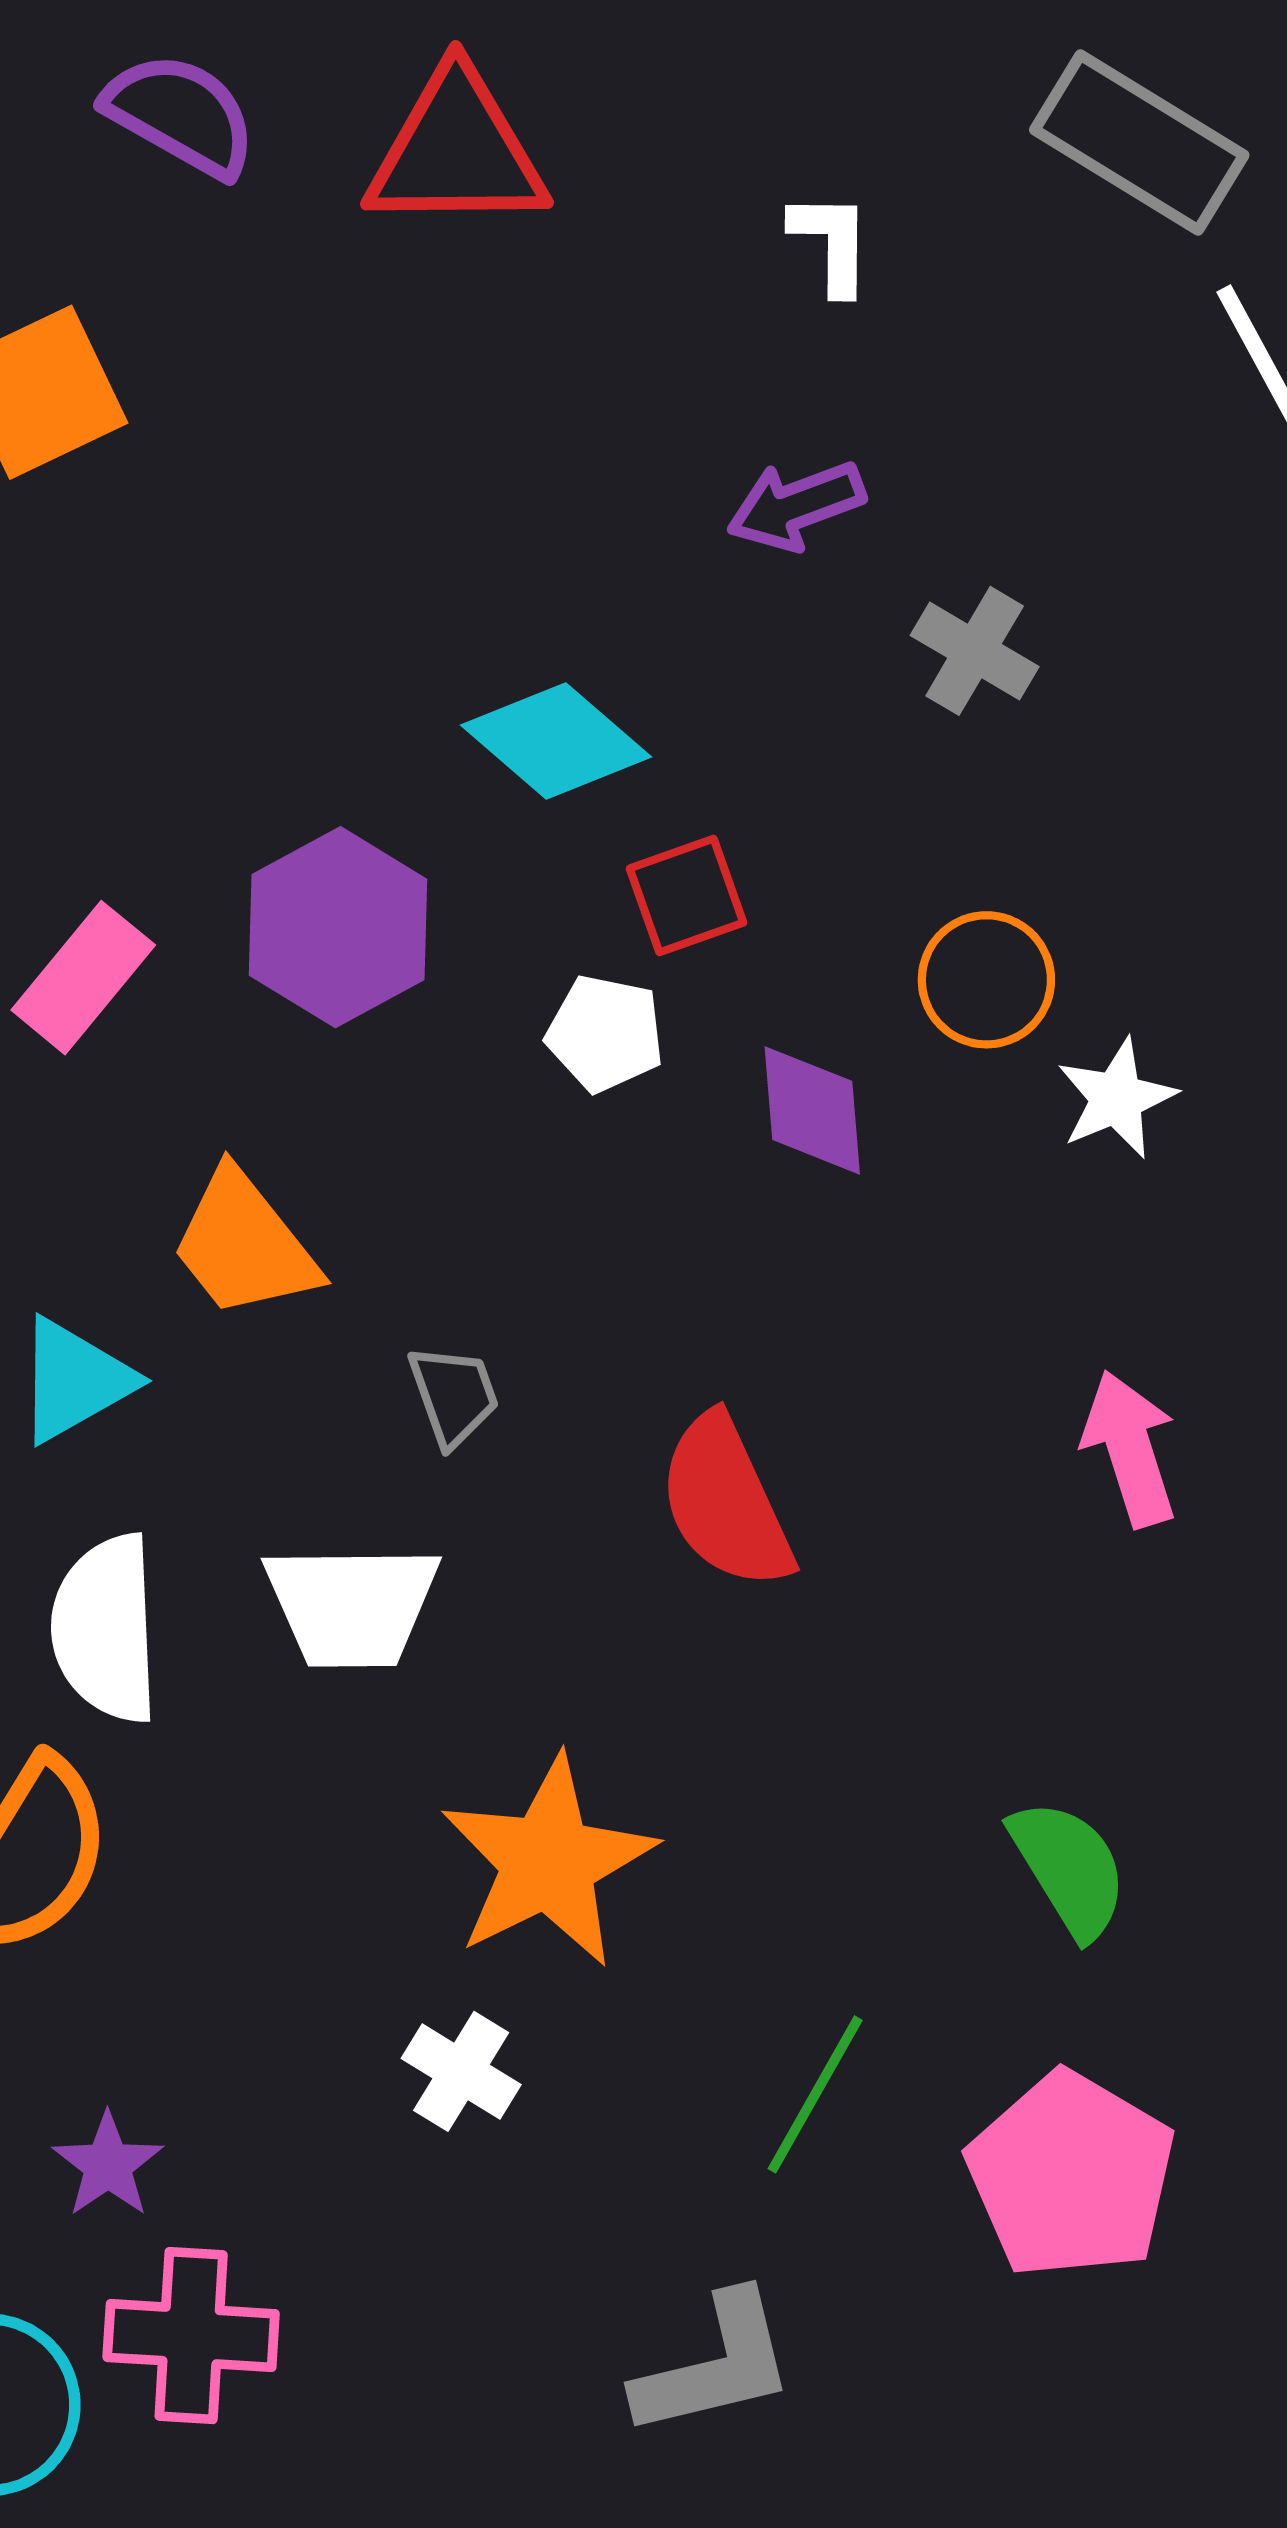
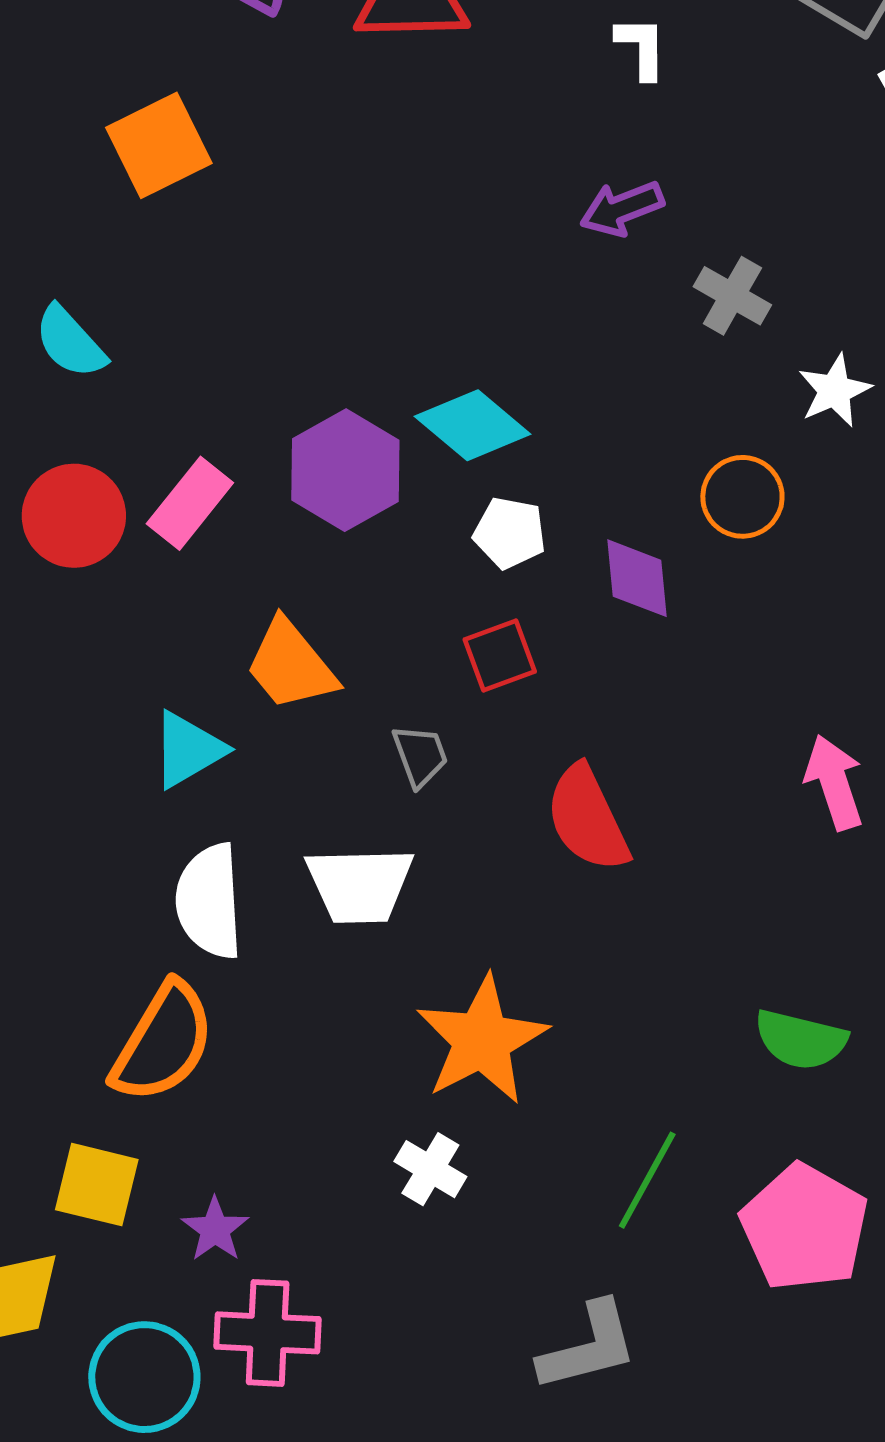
cyan diamond: (556, 741) -> (473, 425), moved
red square: (686, 896) -> (500, 655), moved
white star: (1116, 1098) -> (835, 391), moved
green semicircle: (1069, 1868) -> (801, 1040), turned 136

